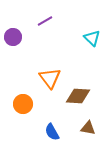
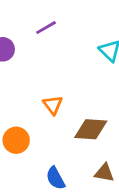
orange triangle: (50, 78) -> (53, 105), size x0.7

